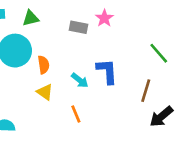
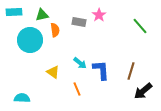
green line: (159, 53) -> (140, 26), moved
orange semicircle: (44, 65) -> (55, 30), moved
blue L-shape: (107, 71) -> (101, 70), moved

